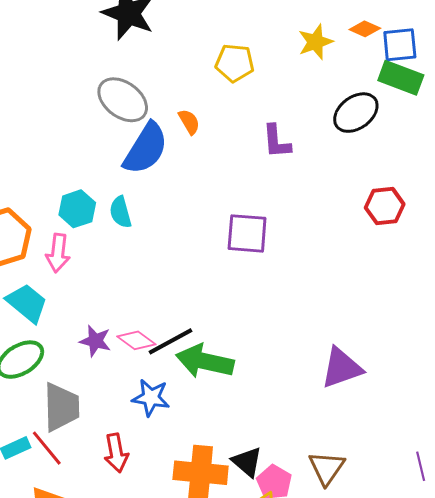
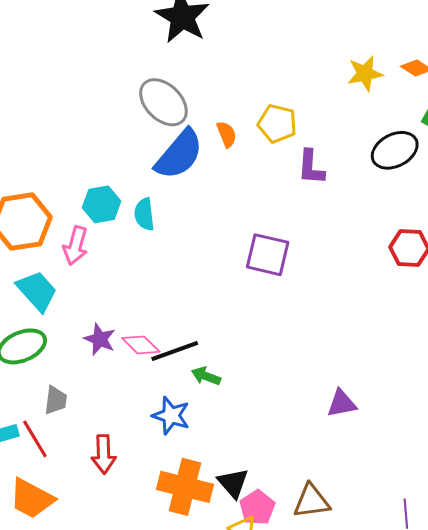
yellow pentagon: (235, 63) -> (277, 124), moved
green arrow: (205, 361) -> (206, 376), size x0.5
purple triangle: (341, 368) -> (342, 403), size x0.7
blue star: (151, 398) -> (171, 416), moved
gray trapezoid: (61, 407) -> (56, 400), size x0.6
brown triangle: (327, 468) -> (312, 501), turned 39

